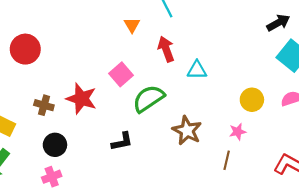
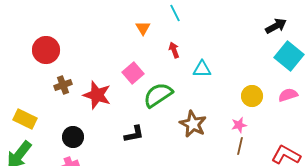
red arrow: (166, 49) -> (174, 50), size x0.7
brown cross: (44, 105) -> (63, 85), moved, turned -36
brown line: (227, 160) -> (240, 146), moved

